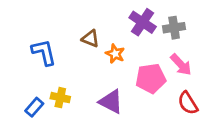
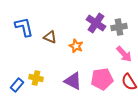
brown triangle: (90, 39) -> (50, 37), moved
blue L-shape: (44, 52) -> (24, 27), moved
pink pentagon: (151, 78) -> (102, 79), moved

